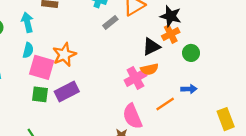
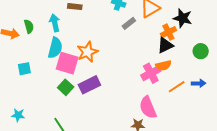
orange cross: (171, 34) -> (168, 32), moved
cyan semicircle: (28, 50) -> (55, 48), size x1.5
green square: (40, 94) -> (66, 87), turned 35
orange line: (165, 104) -> (177, 87), moved

